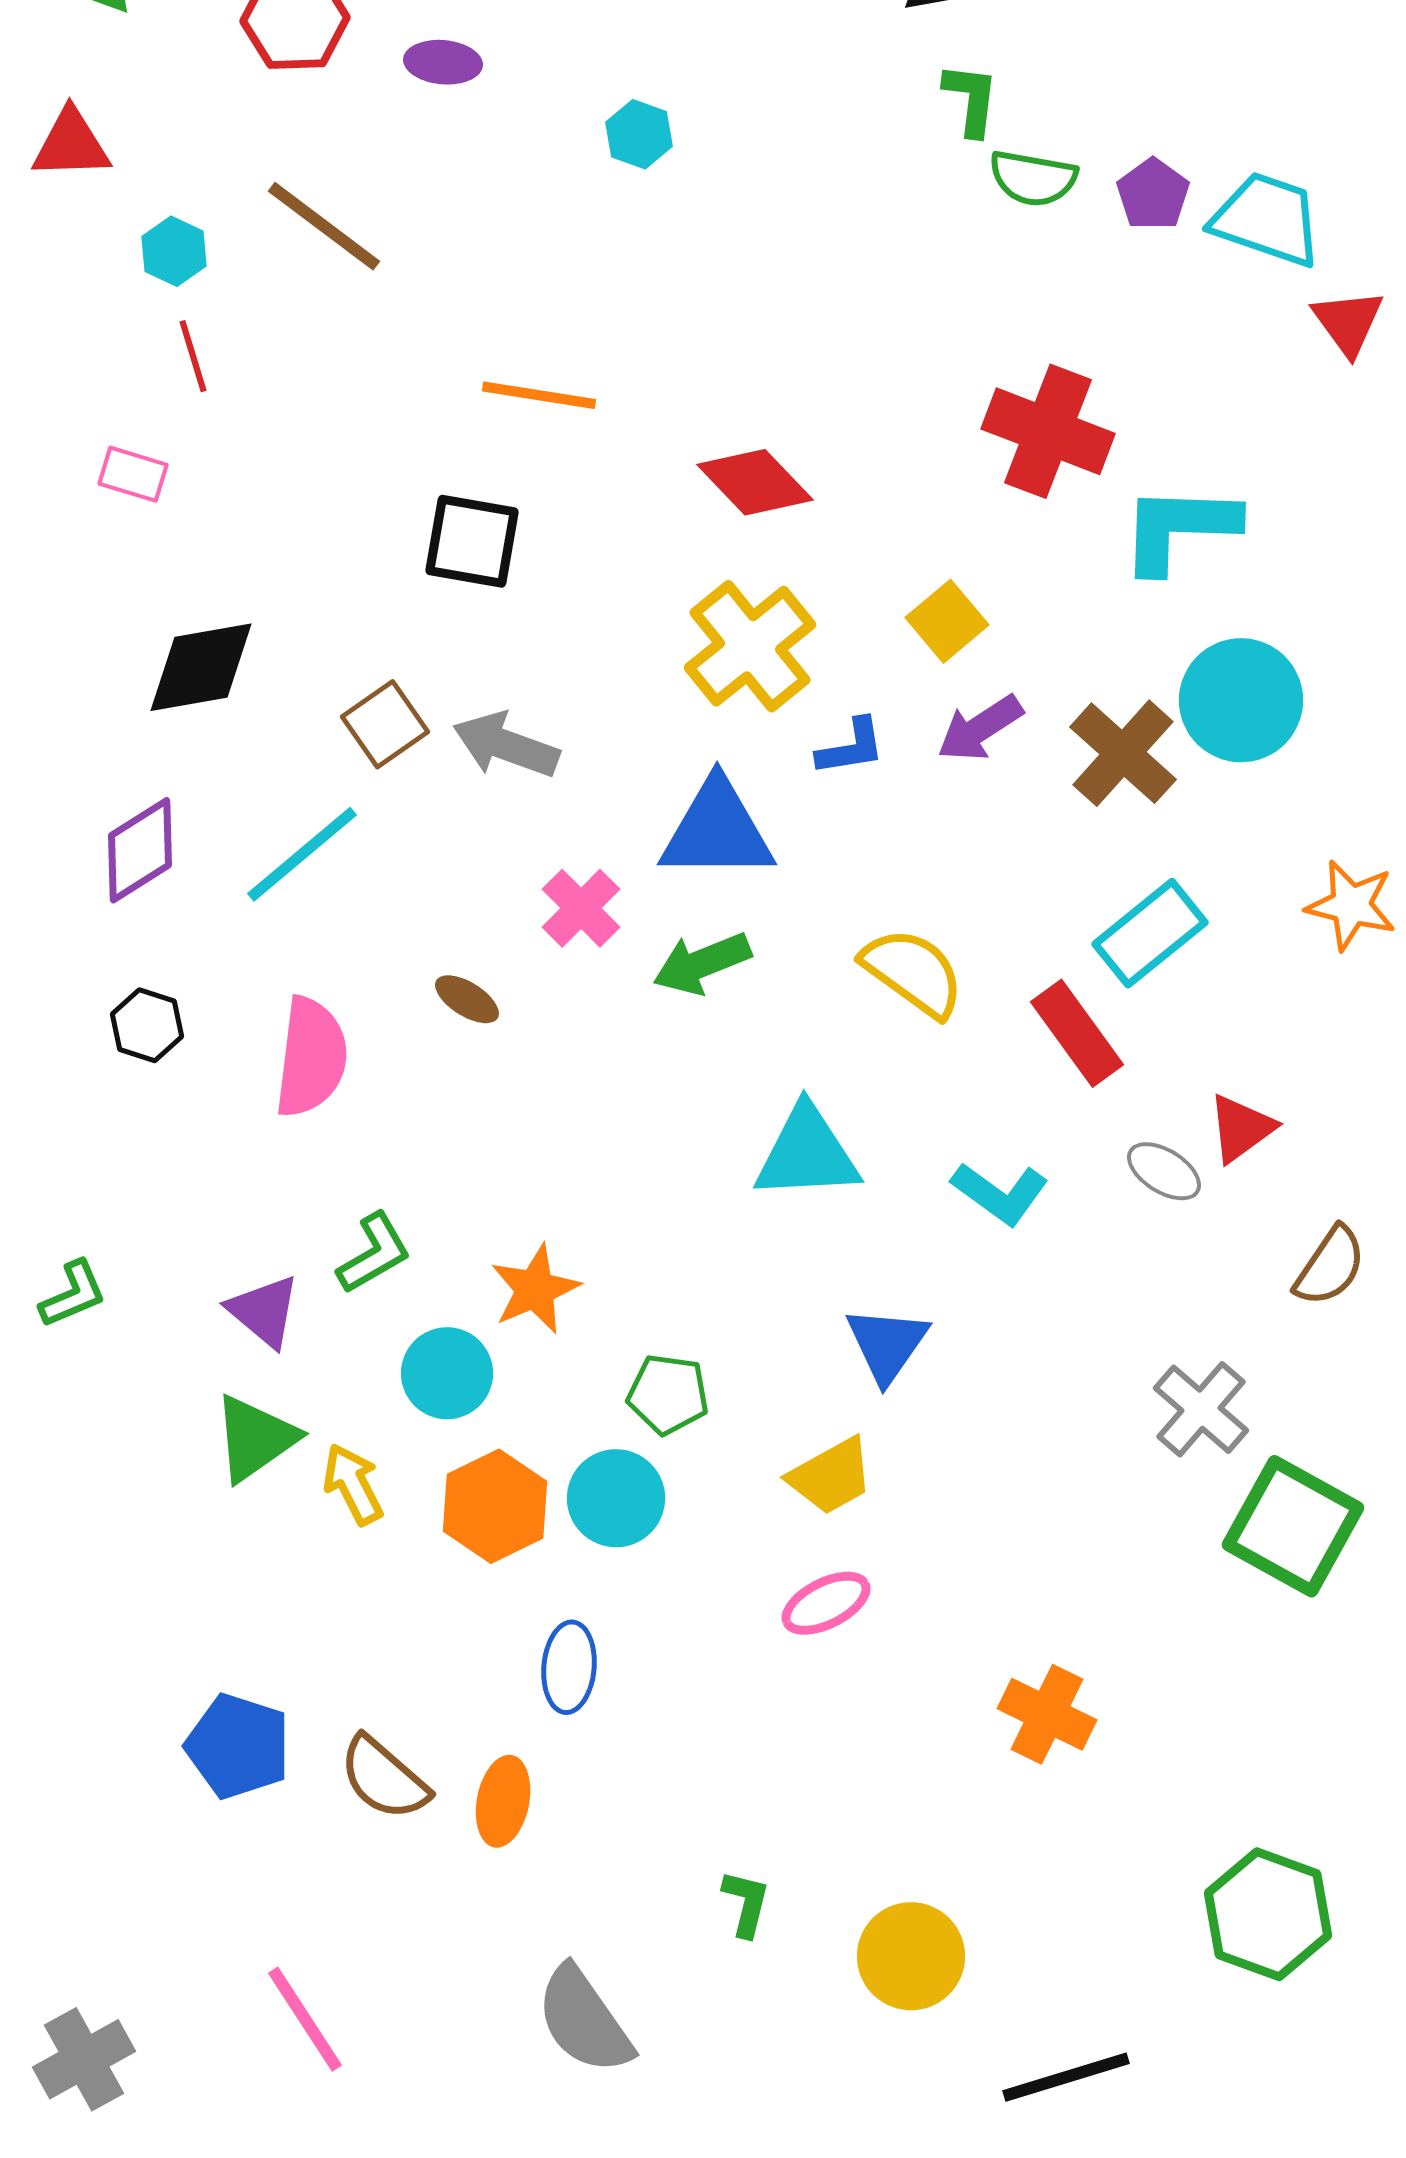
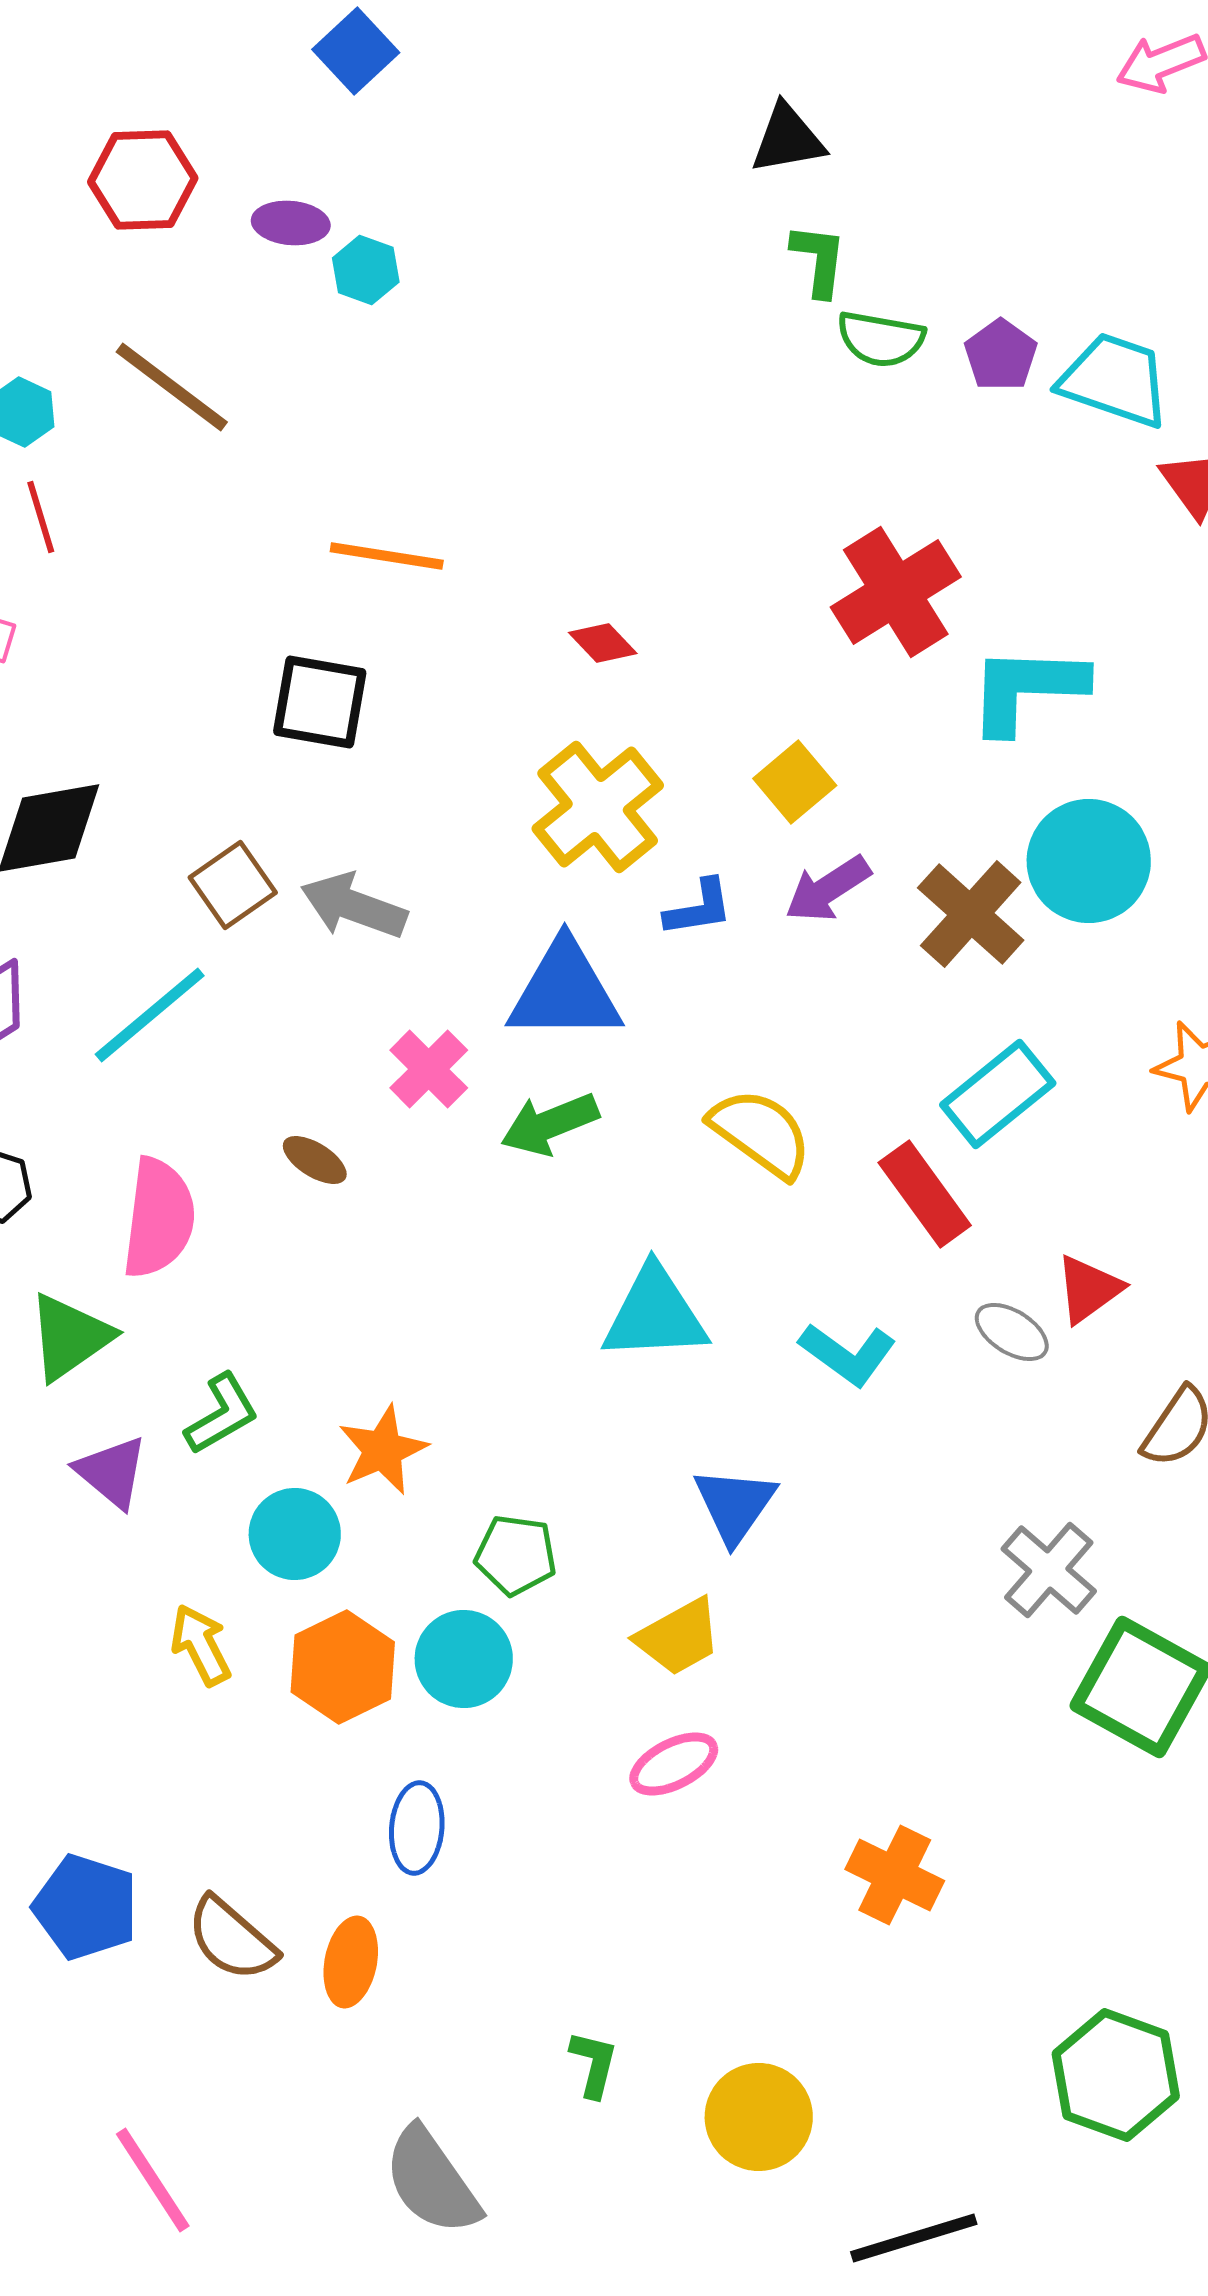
cyan hexagon: (639, 134) -> (366, 270), moved
red cross: (1048, 431) -> (896, 592), turned 37
red diamond: (755, 482) -> (603, 643), size x0.6
green triangle: (255, 1438) -> (70, 1337), moved

